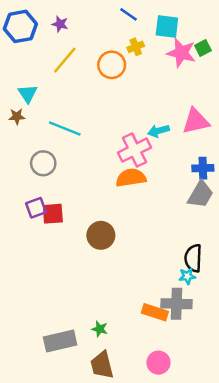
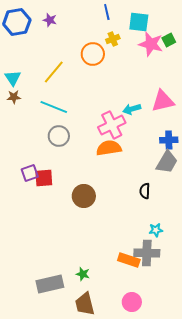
blue line: (128, 14) -> (107, 12), turned 42
yellow line: (65, 60) -> (54, 72), moved
cyan triangle: (28, 94) -> (13, 78), moved
gray circle: (43, 163) -> (59, 136), moved
black semicircle: (193, 258) -> (145, 191), moved, size x0.7

